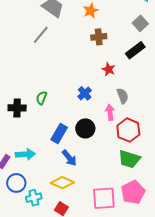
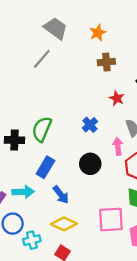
green semicircle: (41, 98) -> (42, 129), size x1.6
blue rectangle: (59, 134) -> (45, 167), moved
blue arrow: (69, 158) -> (61, 195), moved
pink square: (104, 198) -> (111, 219), moved

